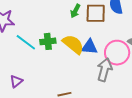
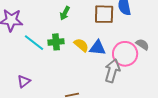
green arrow: (75, 11) -> (65, 13), moved
yellow semicircle: (73, 44) -> (81, 45), size x0.7

